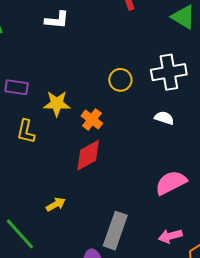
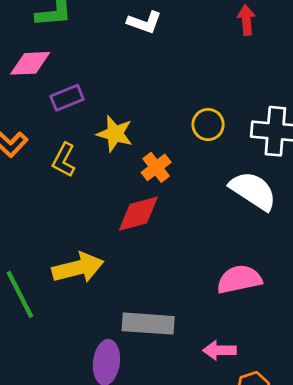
purple rectangle: (17, 87) -> (67, 98), turned -45
white semicircle: (164, 118) -> (253, 191), size x1.8
yellow arrow: (56, 204) -> (78, 268), size x1.8
gray rectangle: (115, 231) -> (148, 324), turned 60

